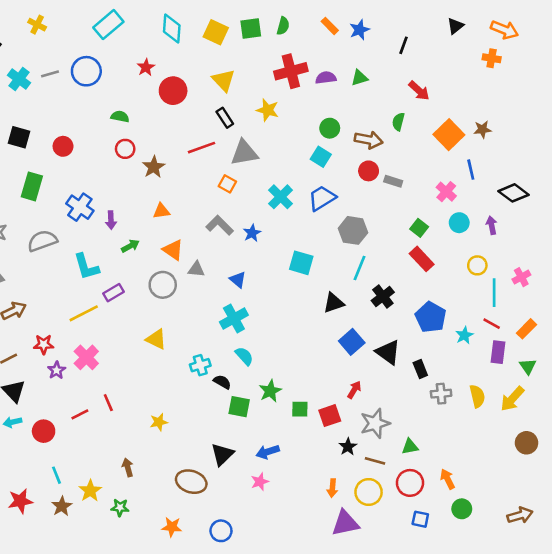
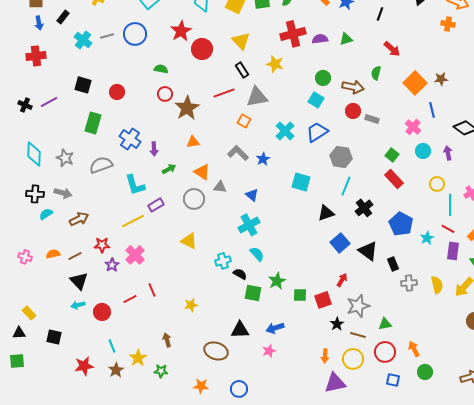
red star: (146, 67) -> (181, 31), size x1.5
brown star: (154, 167) -> (187, 108), size x1.4
black triangle: (222, 454) -> (240, 330), turned 42

